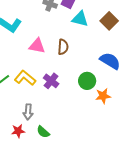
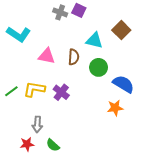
cyan triangle: (80, 19) -> (94, 40), moved
blue semicircle: (110, 61) -> (123, 84), moved
yellow L-shape: (25, 78) -> (34, 89), turned -30
green circle: (87, 81) -> (99, 67), moved

